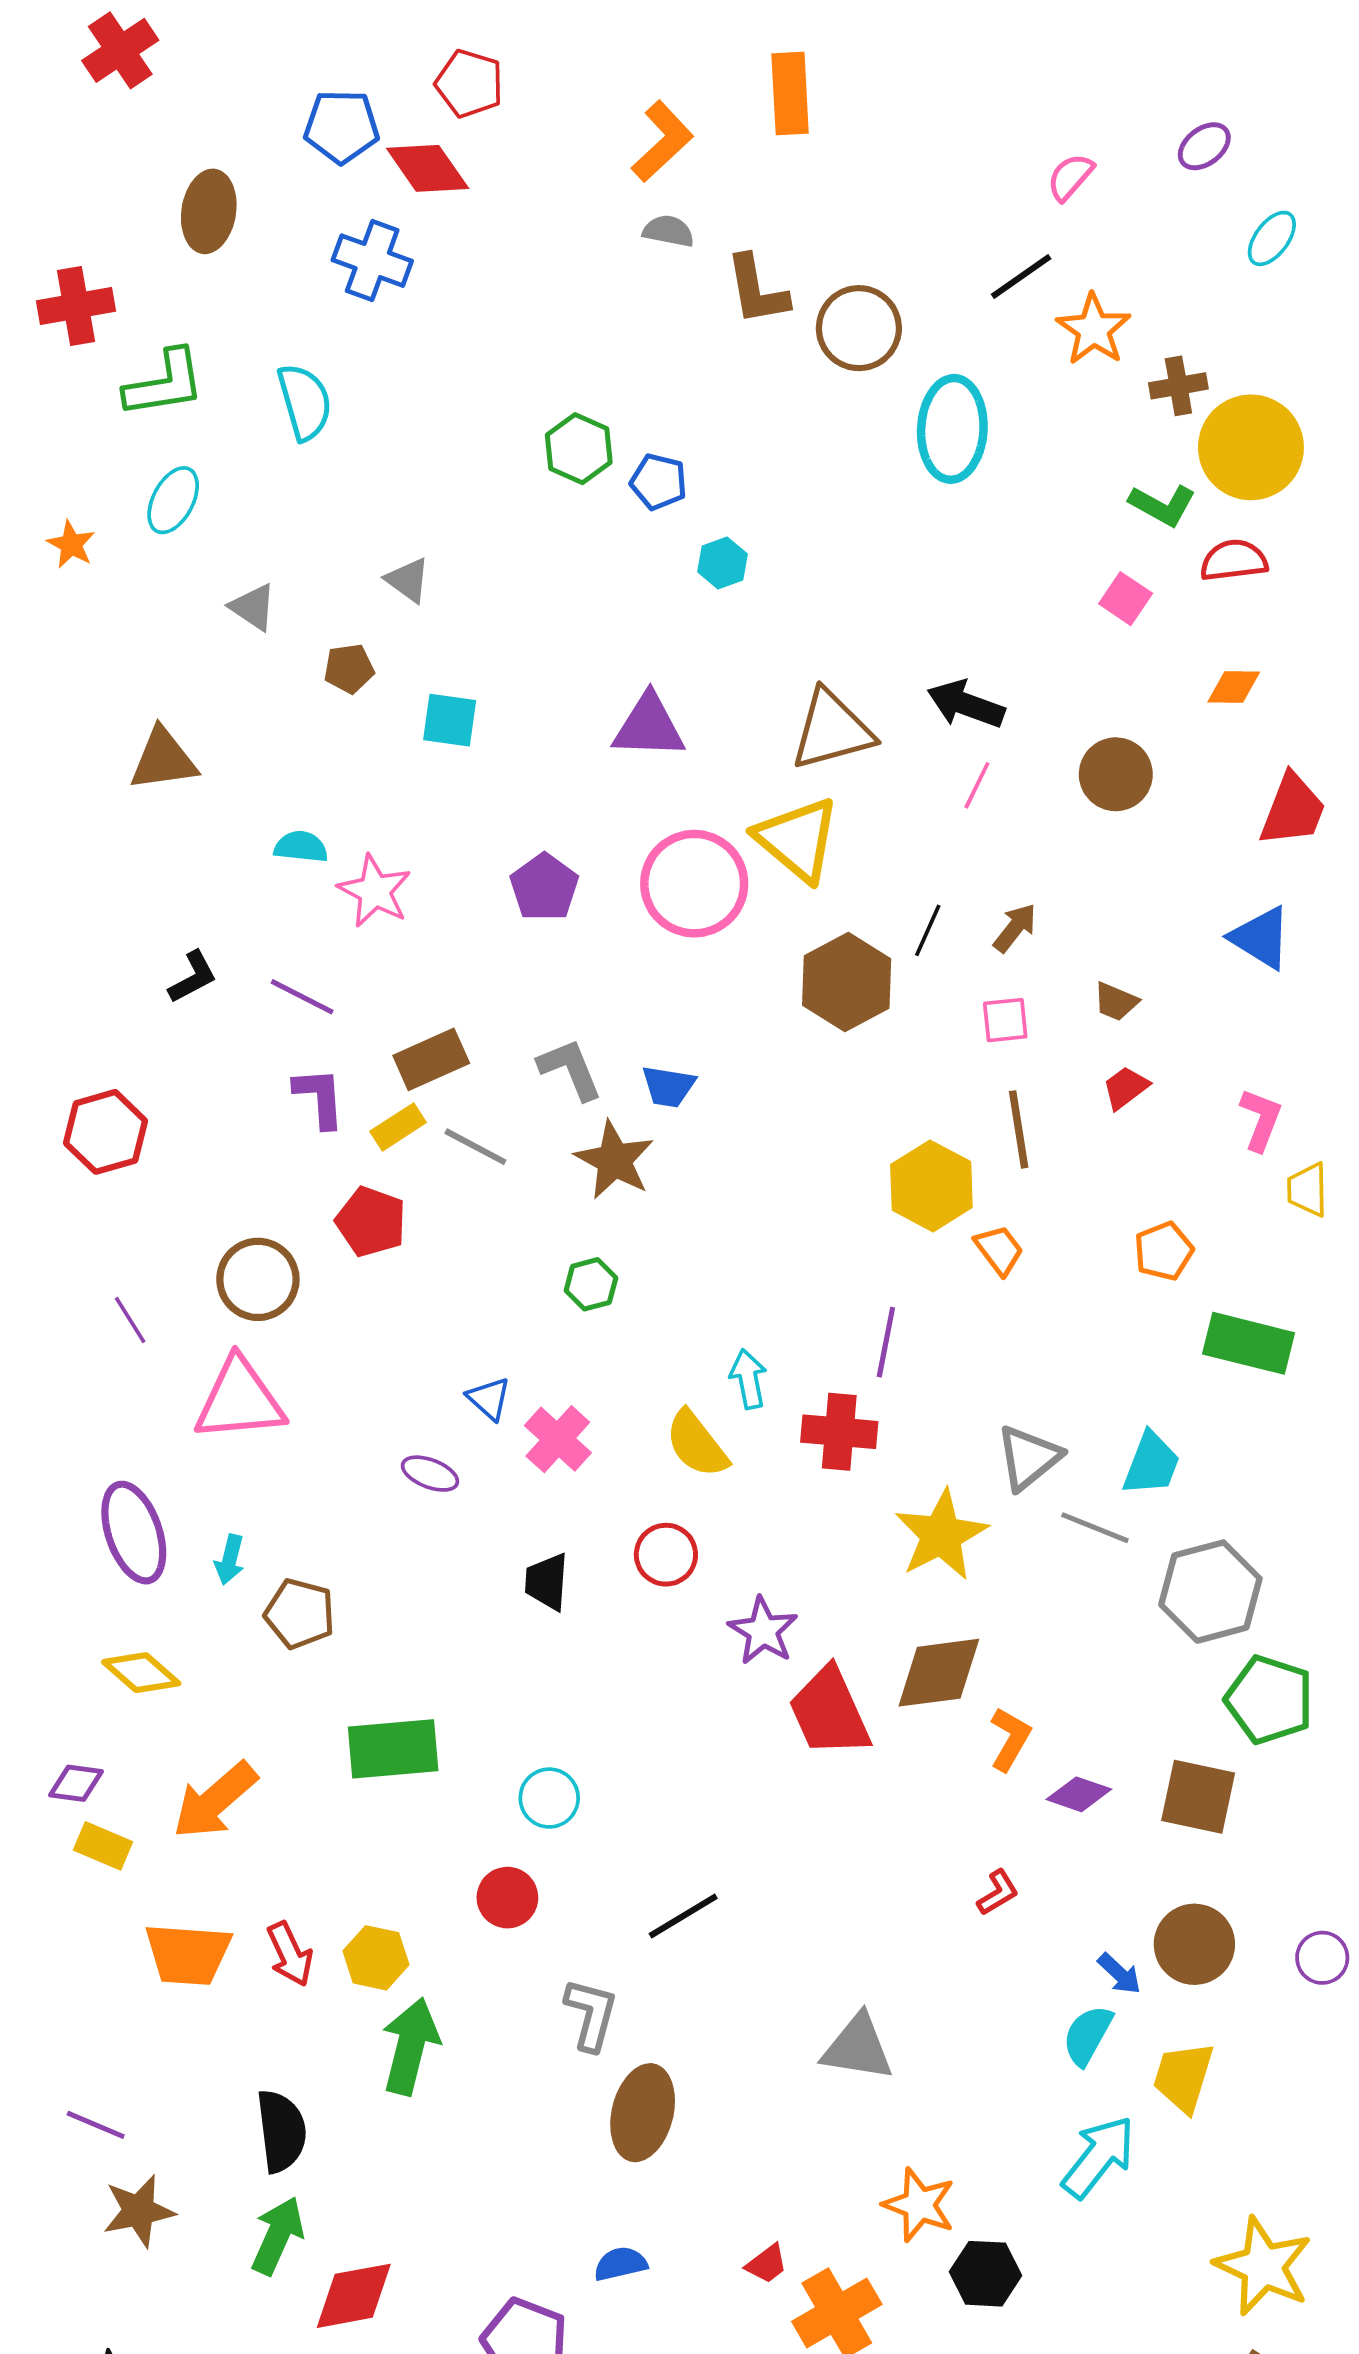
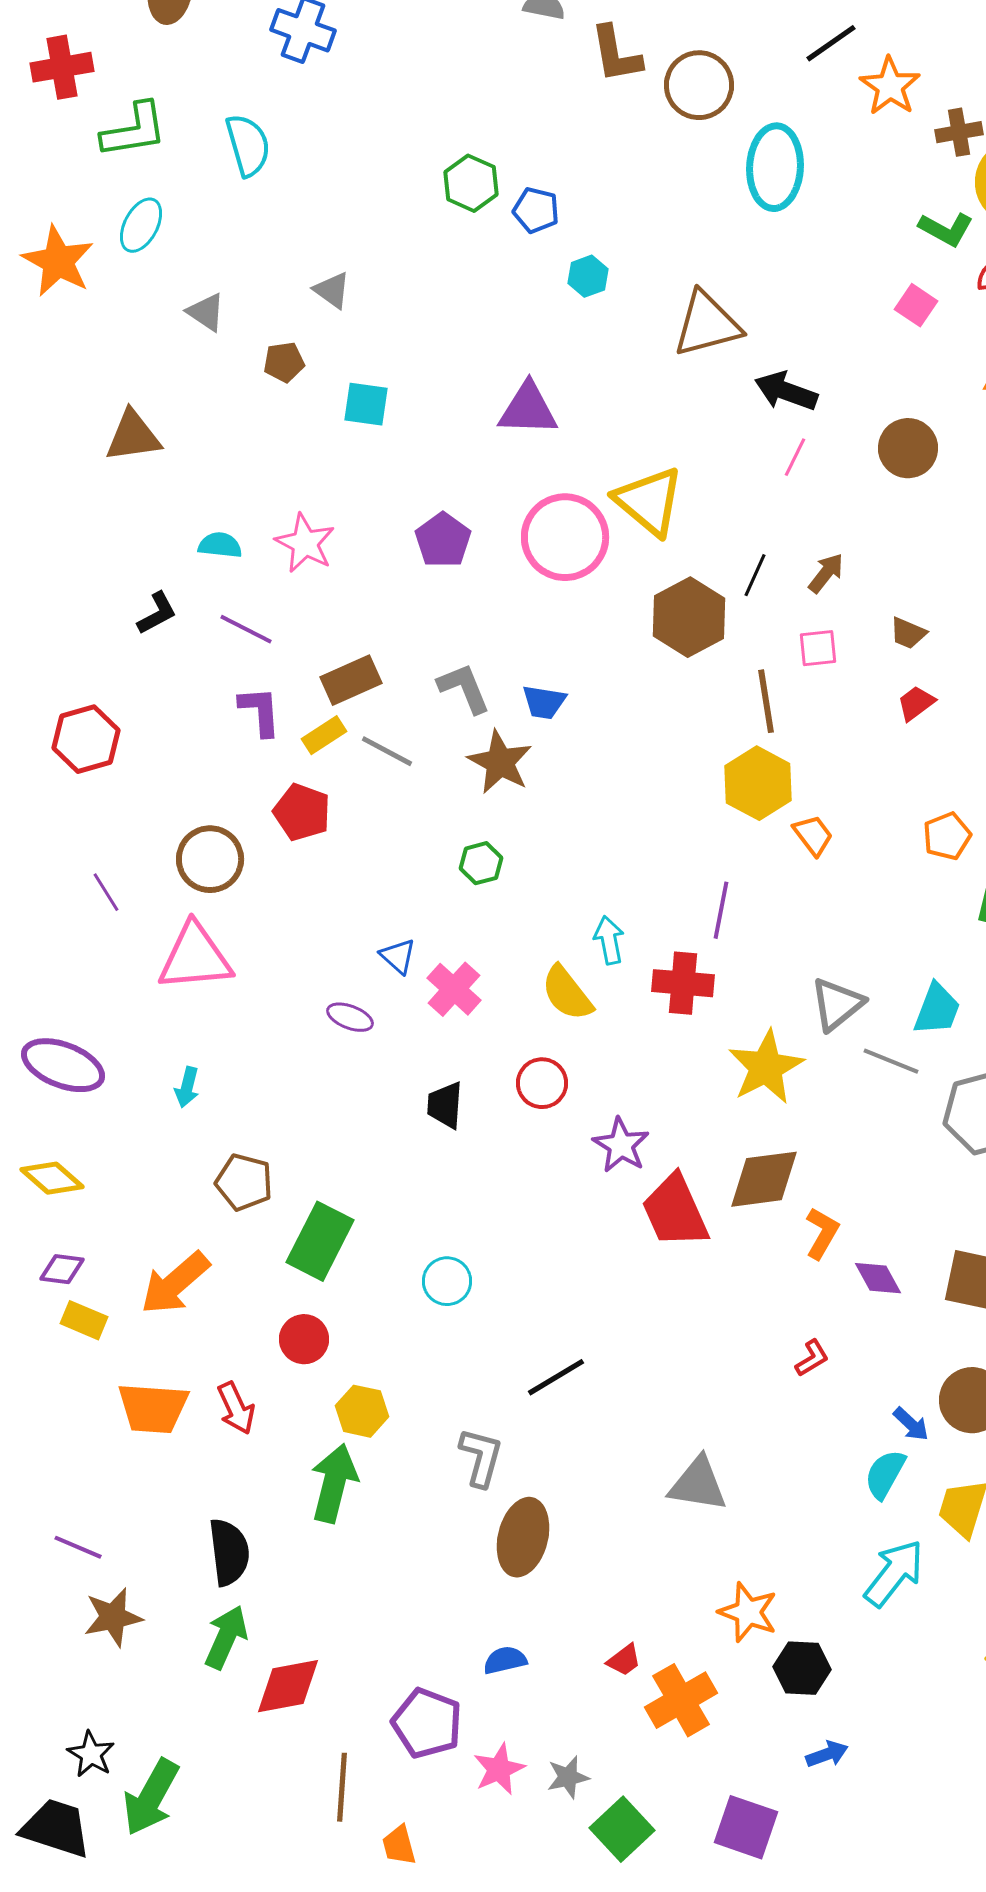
orange star: (71, 544) -> (58, 261), size x1.8
brown triangle: (832, 730) -> (707, 324), moved
cyan semicircle: (301, 847) -> (220, 545), moved
brown line: (1019, 1129) -> (766, 701), moved
purple ellipse: (134, 1533) -> (63, 1065), moved, turned -50
brown pentagon: (300, 1614) -> (244, 1182), moved
yellow diamond: (141, 1673) -> (52, 1178), moved
green rectangle: (393, 1749) -> (320, 1241), turned -58
purple diamond: (1079, 1794) -> (878, 1278), turned 42
red circle: (507, 1898) -> (304, 1339), moved
yellow hexagon: (376, 1958) -> (362, 1411), moved

